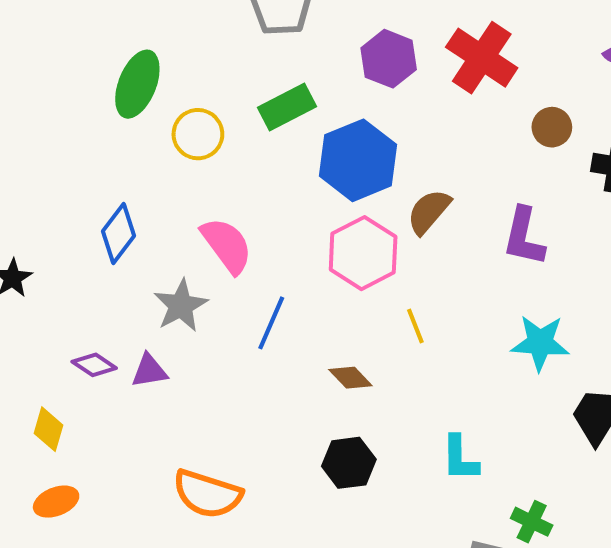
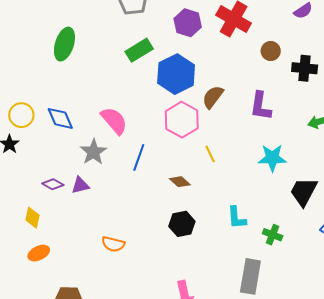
yellow circle: (198, 134) -> (21, 115), moved
blue diamond: (118, 233) -> (60, 118), turned -56
orange semicircle: (207, 494) -> (113, 244), size x0.7
green cross: (532, 522) -> (273, 235), moved

